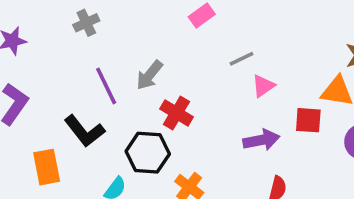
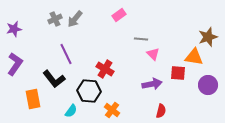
gray line: (241, 59) -> (141, 39), turned 32
gray arrow: (149, 75) -> (75, 19), moved
pink triangle: (263, 86) -> (153, 54), turned -40

